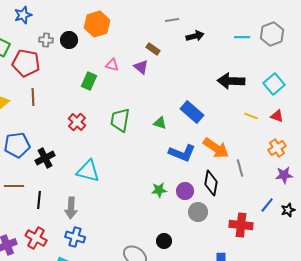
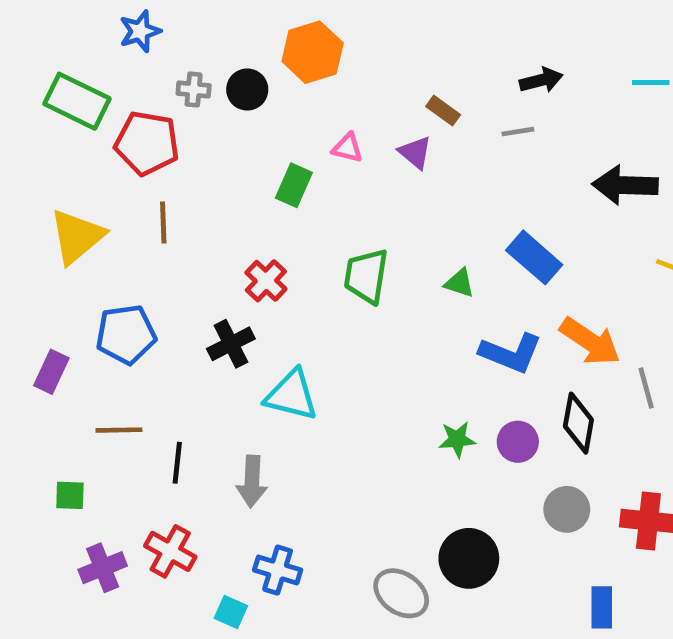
gray line: (172, 20) -> (518, 132), moved
black cross: (45, 158) -> (231, 344), moved
gray circle: (198, 212) -> (567, 509), moved
blue cross: (75, 237) -> (278, 570), moved
black circle: (164, 241) -> (469, 558), size x1.6

